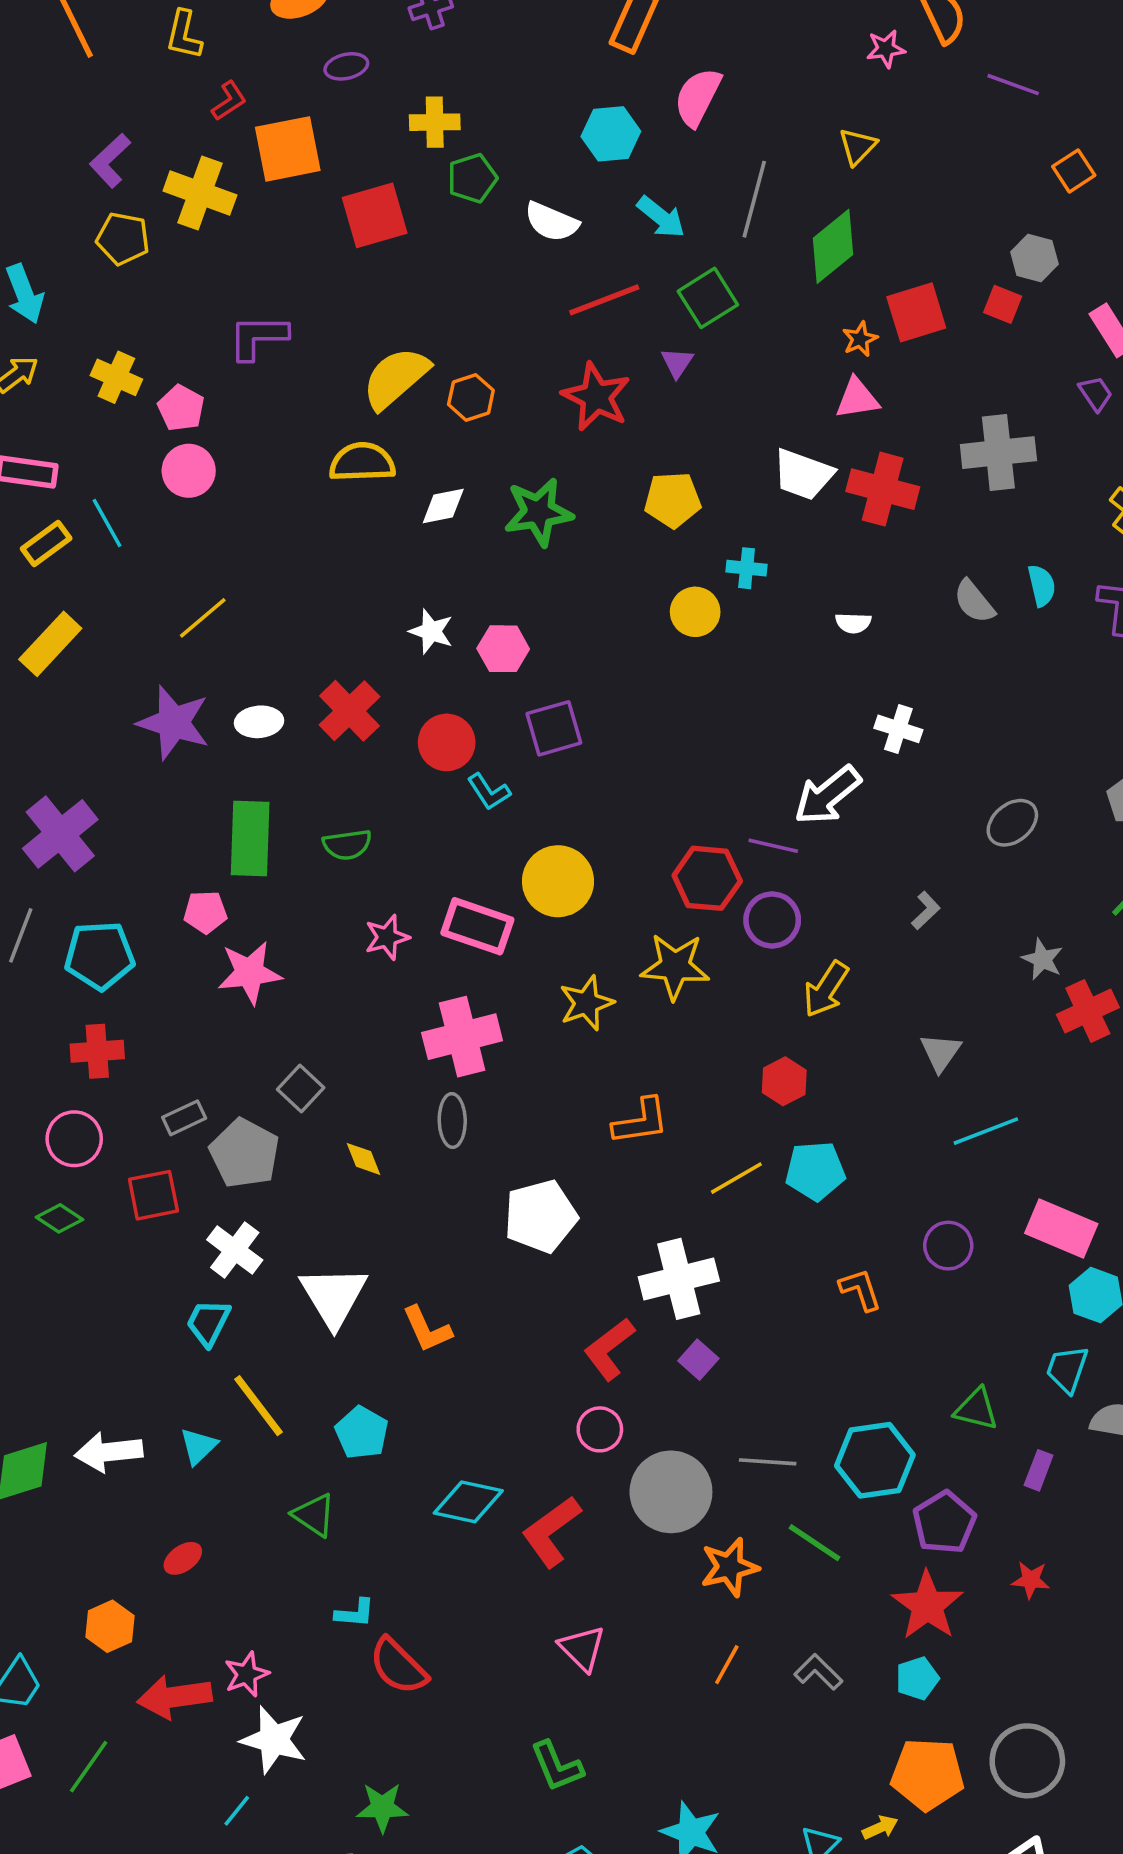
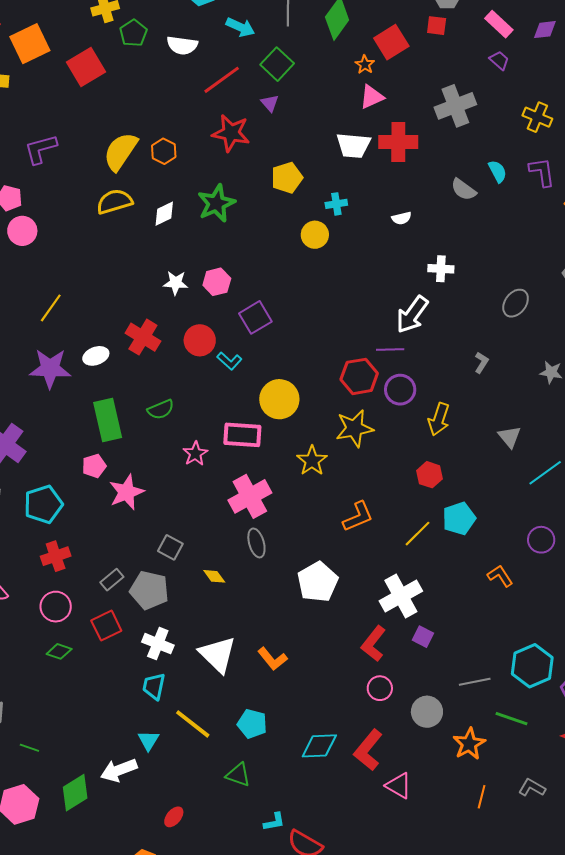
cyan triangle: (198, 1446) -> (148, 740), moved
gray circle: (671, 1492) -> (427, 712), size x0.7
pink triangle: (582, 1648) -> (399, 786), moved

